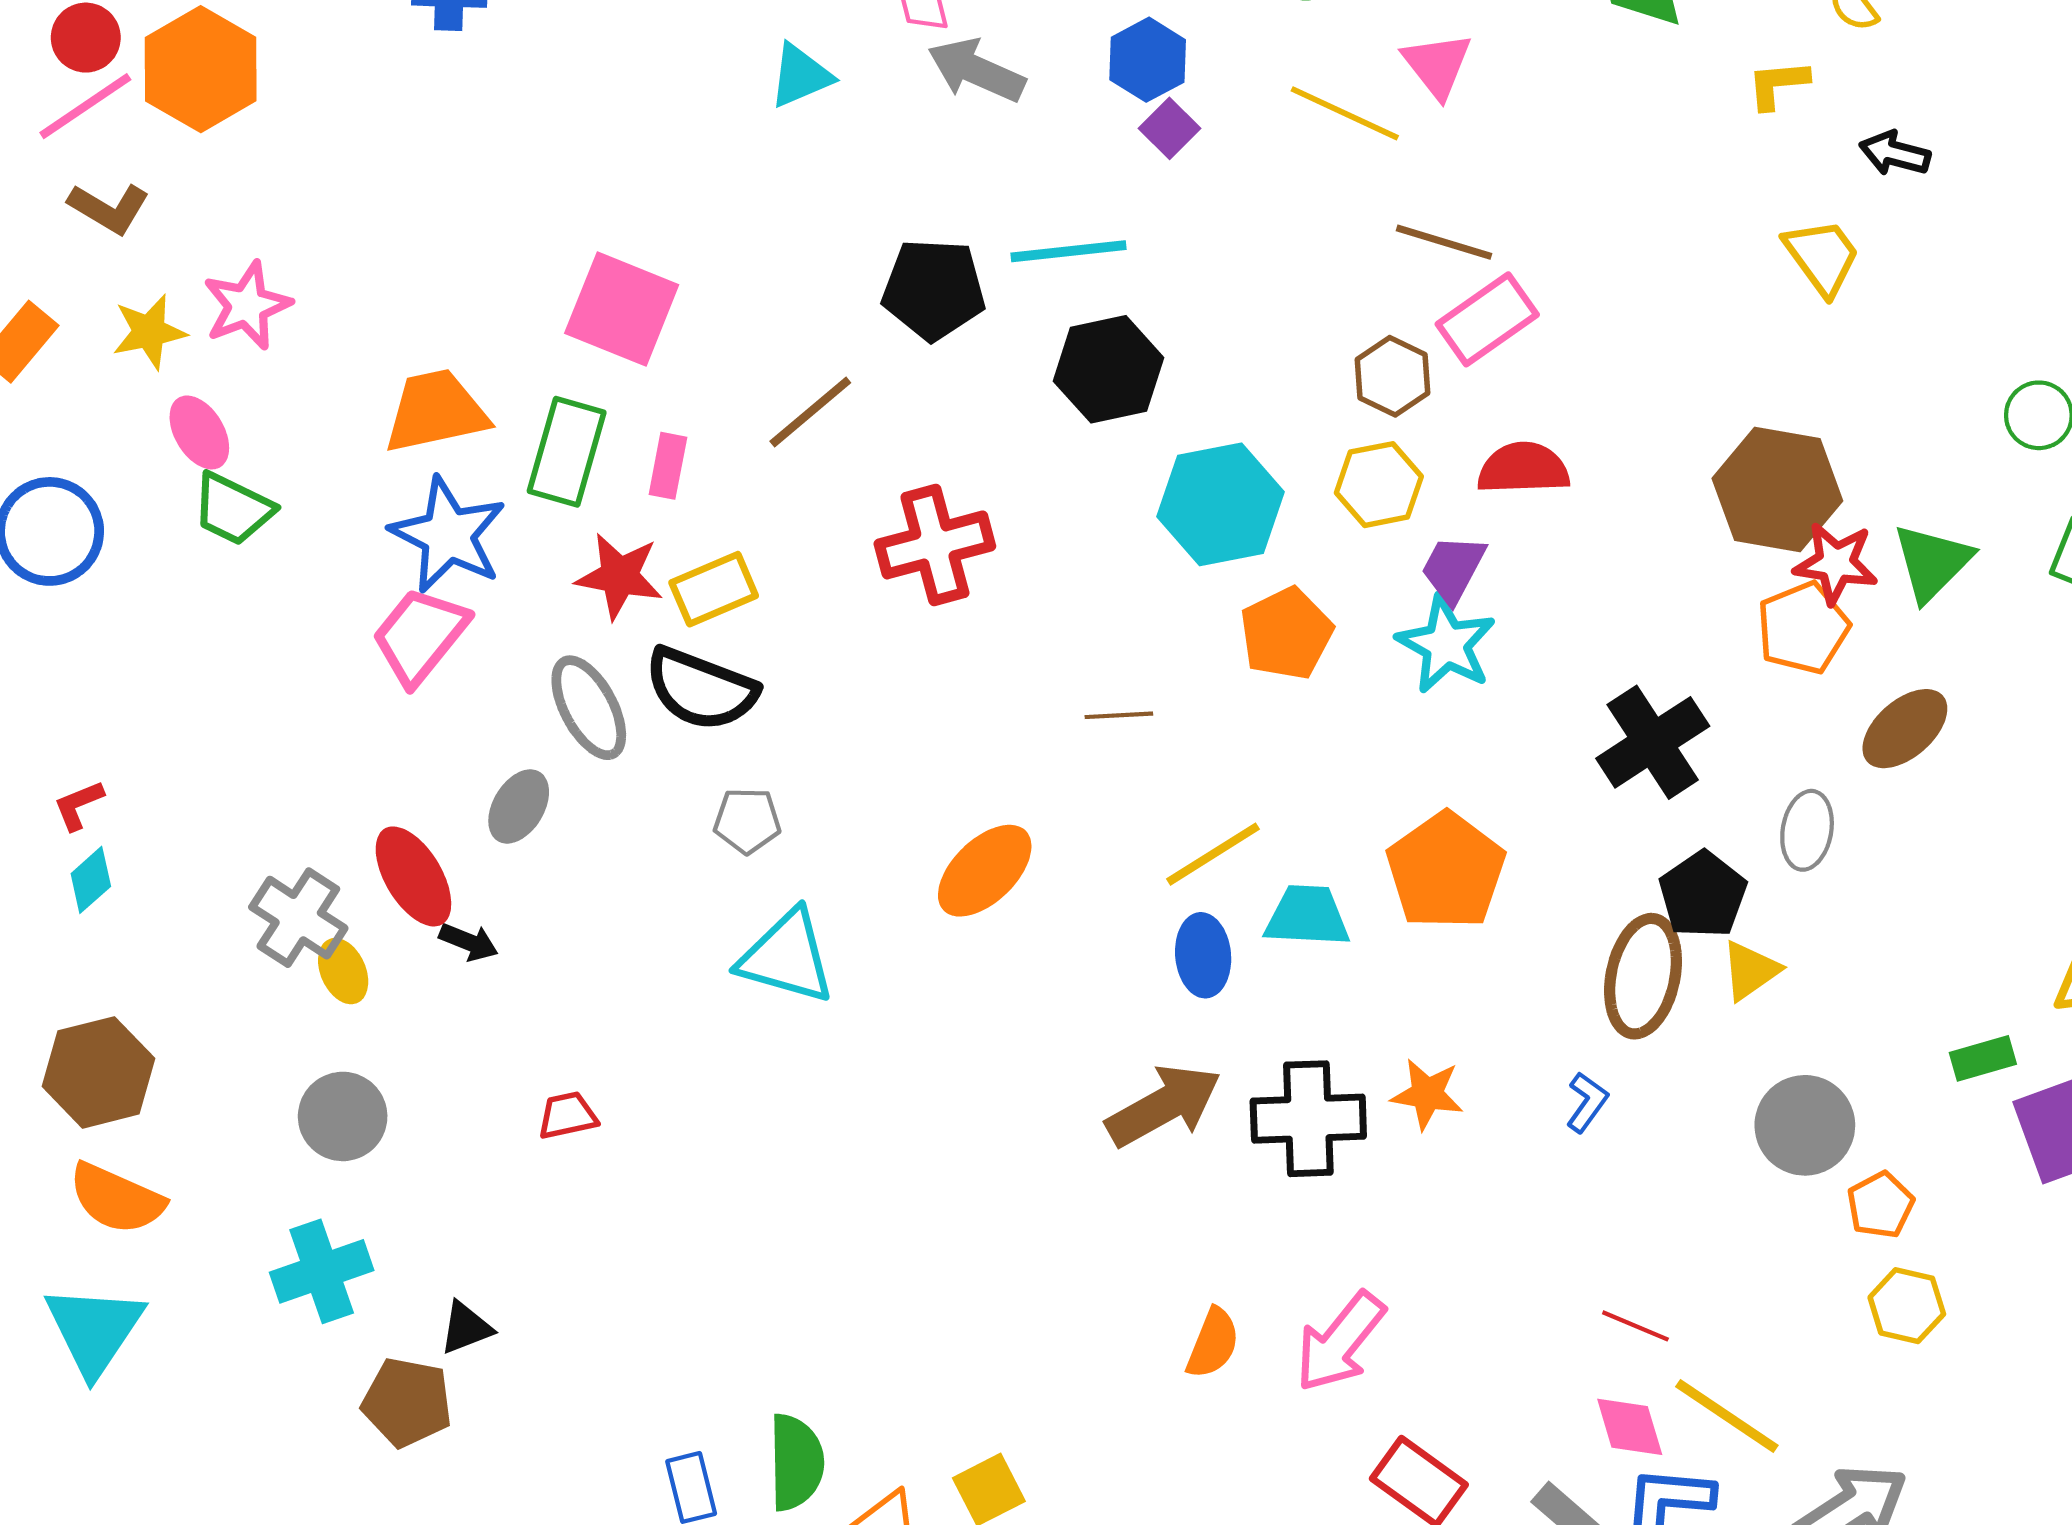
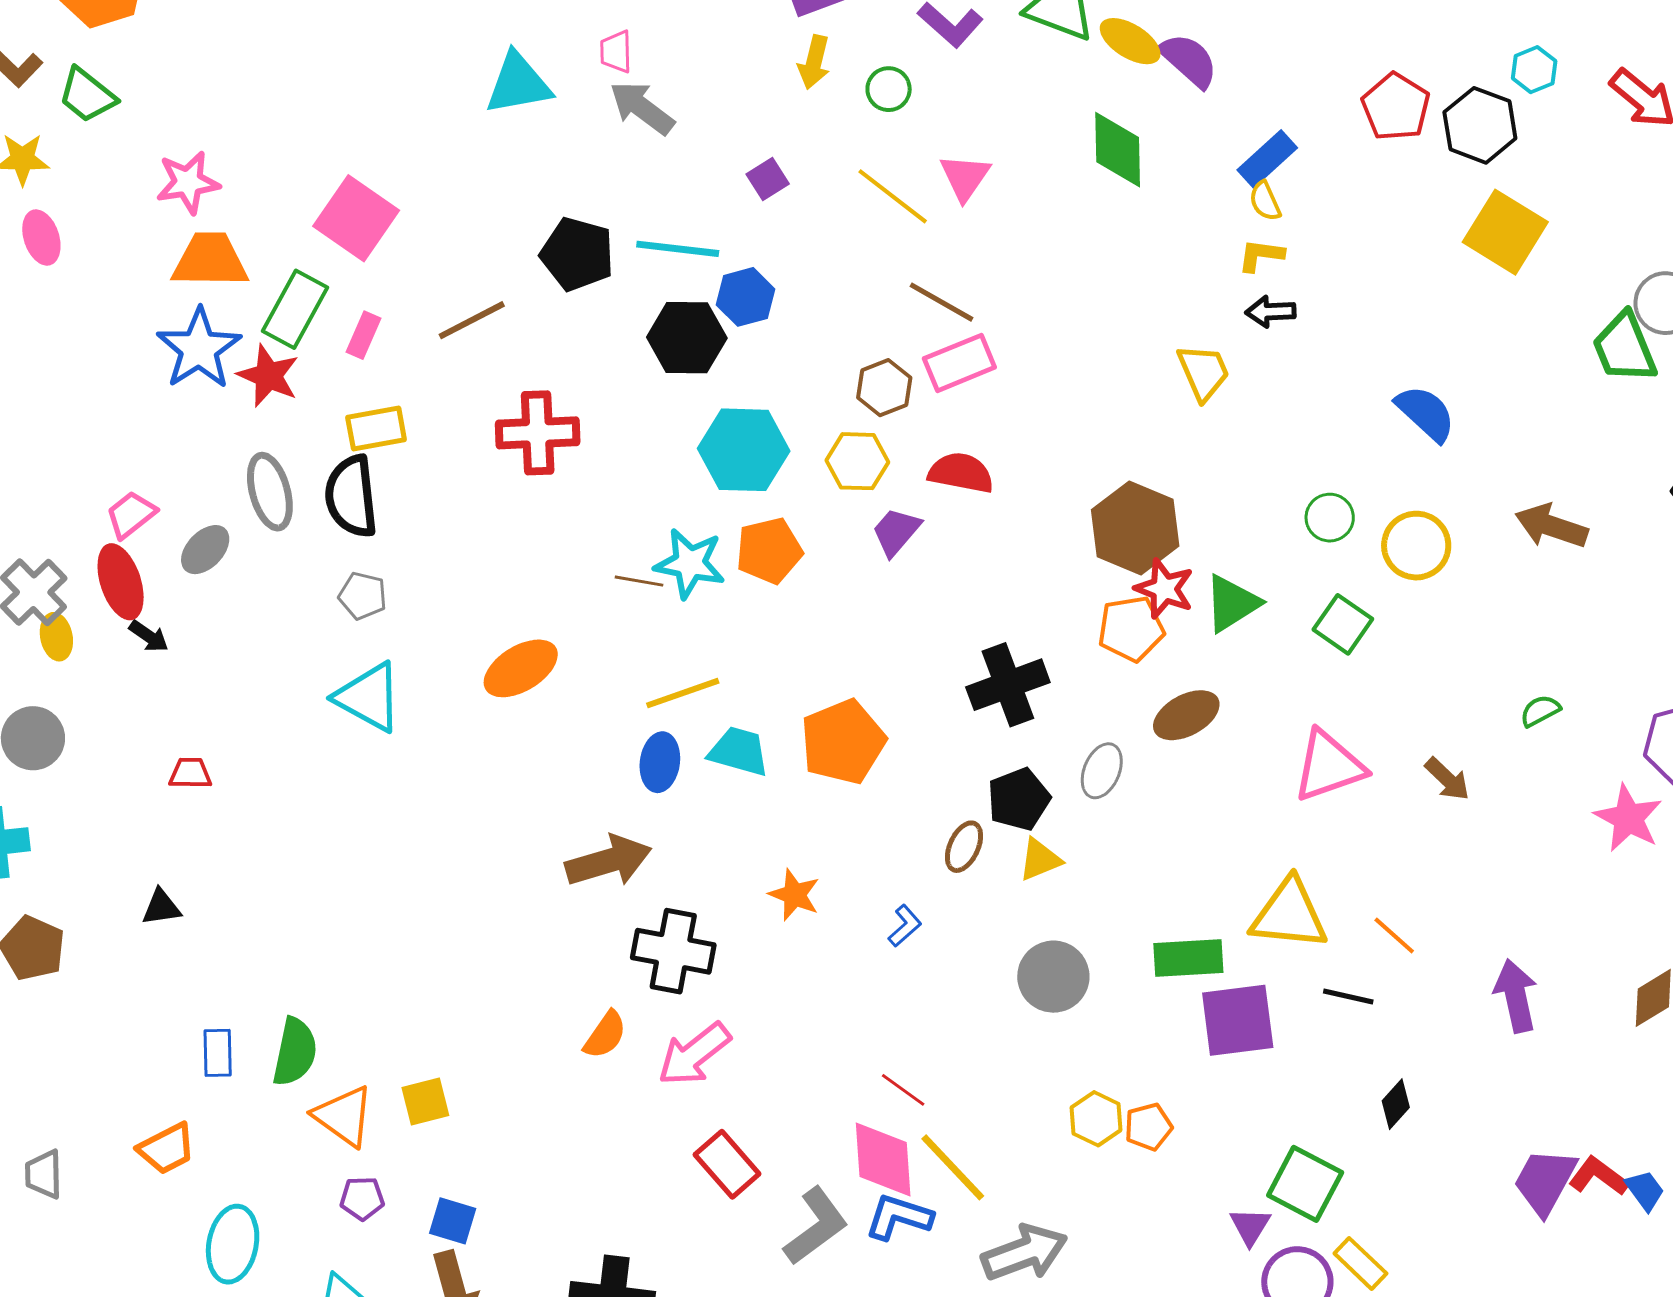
blue hexagon: (1148, 60) -> (745, 297), moved
cyan triangle: (801, 76) -> (518, 84), size x1.4
yellow L-shape: (1778, 84) -> (1261, 255), moved
black arrow: (1895, 153) -> (1271, 312), turned -30
pink star: (247, 306) -> (188, 182), moved
green trapezoid: (233, 509) -> (87, 95), moved
red star: (619, 576) -> (268, 376), moved
pink trapezoid: (420, 636) -> (131, 515), moved, size x0.7
cyan star: (1446, 644) -> (690, 563), moved, turned -30
black semicircle: (701, 689) -> (351, 496), turned 50
brown ellipse: (1643, 976) -> (964, 847), size x0.6
green rectangle: (1983, 1058) -> (1188, 958), size x1.5
black cross: (1308, 1119) -> (673, 951), moved
orange pentagon: (1880, 1205) -> (1148, 1127), moved
black triangle: (466, 1328) -> (161, 907), moved
pink diamond: (1630, 1427) -> (883, 1159), size x1.5

